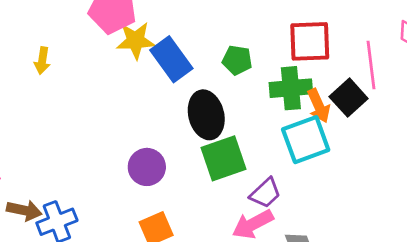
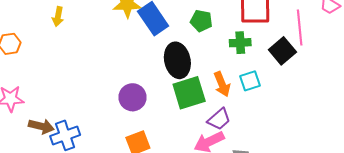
green cross: (291, 88) -> (240, 43), size x0.7
orange arrow: (319, 106) -> (222, 84), moved
cyan square: (306, 140) -> (250, 81), size x0.6

